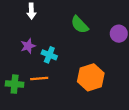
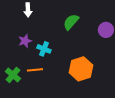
green semicircle: (80, 25) -> (71, 22), turned 84
green cross: (15, 84) -> (13, 75), turned 35

